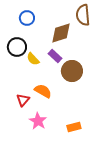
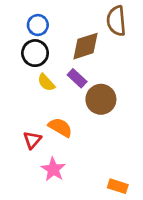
black circle: (17, 47) -> (35, 53), moved
orange rectangle: (74, 127) -> (118, 186), moved, turned 32

